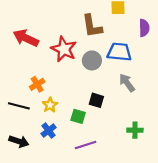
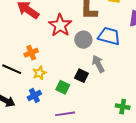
gray arrow: (127, 83) -> (98, 64), moved
green cross: (135, 130) -> (123, 107), moved

